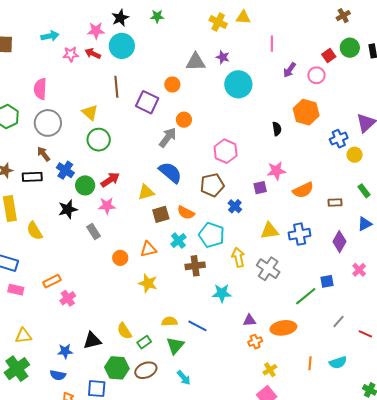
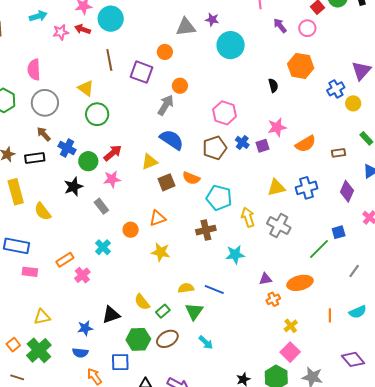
purple arrow: (290, 70) -> (280, 26), turned 112
blue cross: (235, 206) -> (242, 142), moved
cyan cross: (178, 241) -> (103, 247), moved

